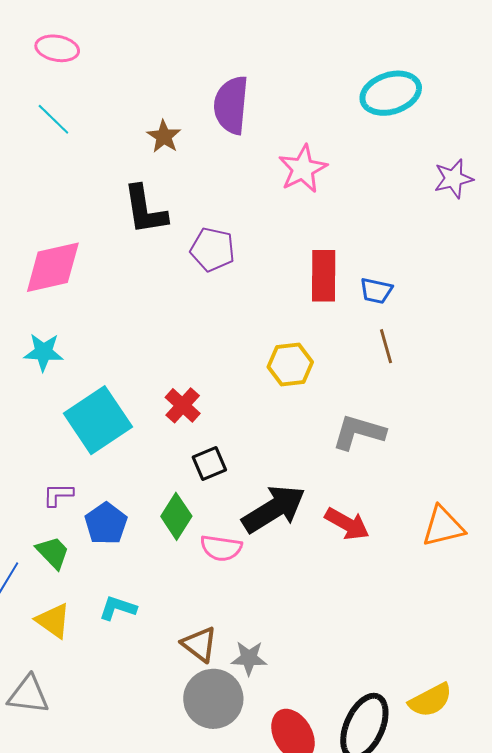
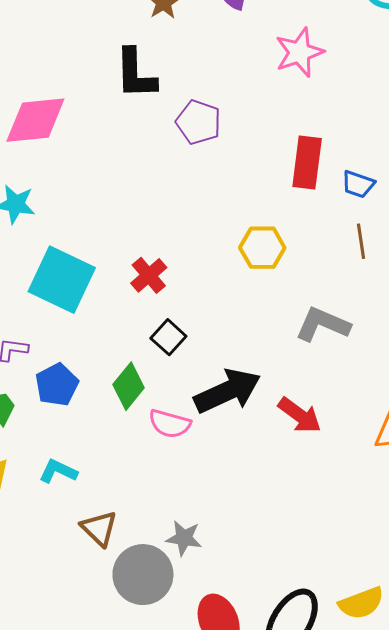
cyan square: (98, 420) -> (62, 280), turned -38
black square: (209, 463) -> (168, 337), turned -32
brown triangle: (199, 644) -> (99, 528), moved

